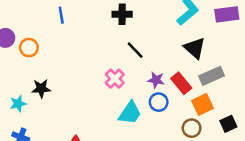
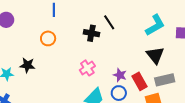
black cross: (122, 14) -> (91, 33), moved
orange circle: (29, 48) -> (48, 38), moved
black line: (135, 50) -> (109, 22), moved

